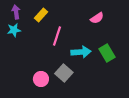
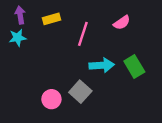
yellow rectangle: (41, 15) -> (51, 19), turned 32
pink line: (57, 36) -> (83, 34), moved

